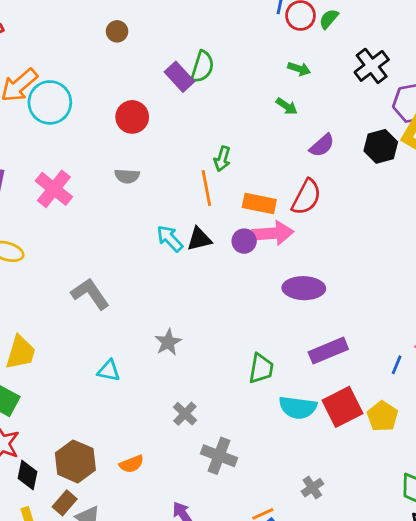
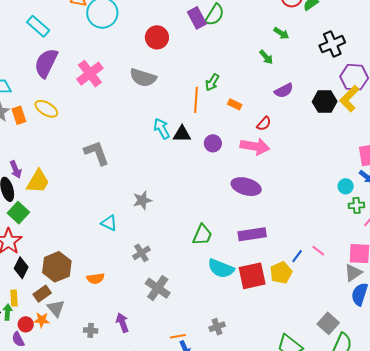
gray semicircle: (127, 176) -> (143, 78), size x1.5
red semicircle: (306, 197) -> (264, 124), size x0.6
orange rectangle: (259, 203) -> (235, 104), moved, size x0.6
pink arrow: (273, 233) -> (255, 146), moved
cyan triangle: (109, 371) -> (109, 223), moved
yellow pentagon: (382, 416) -> (281, 273), moved

